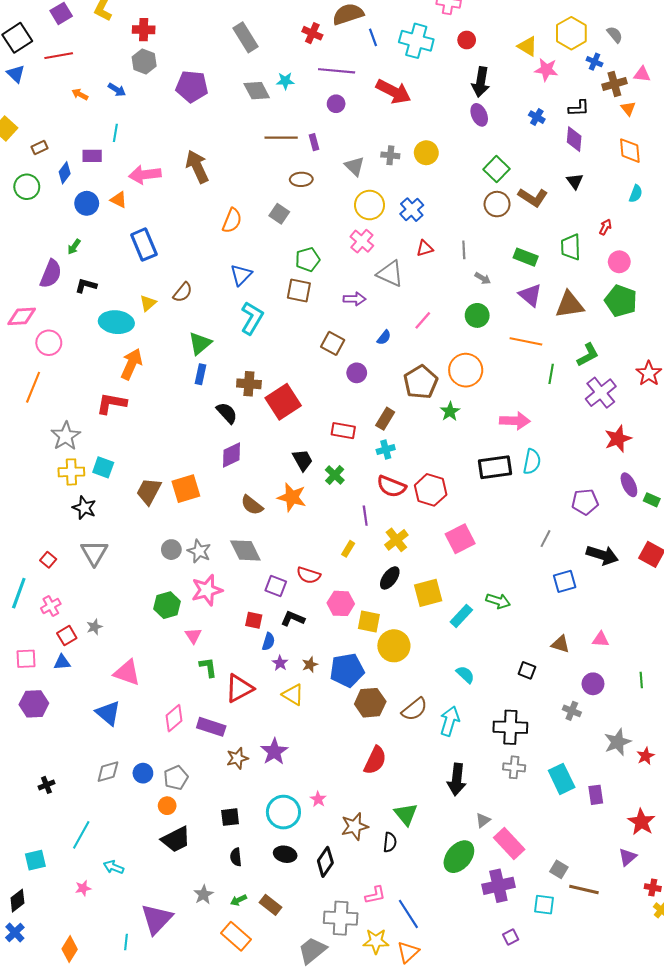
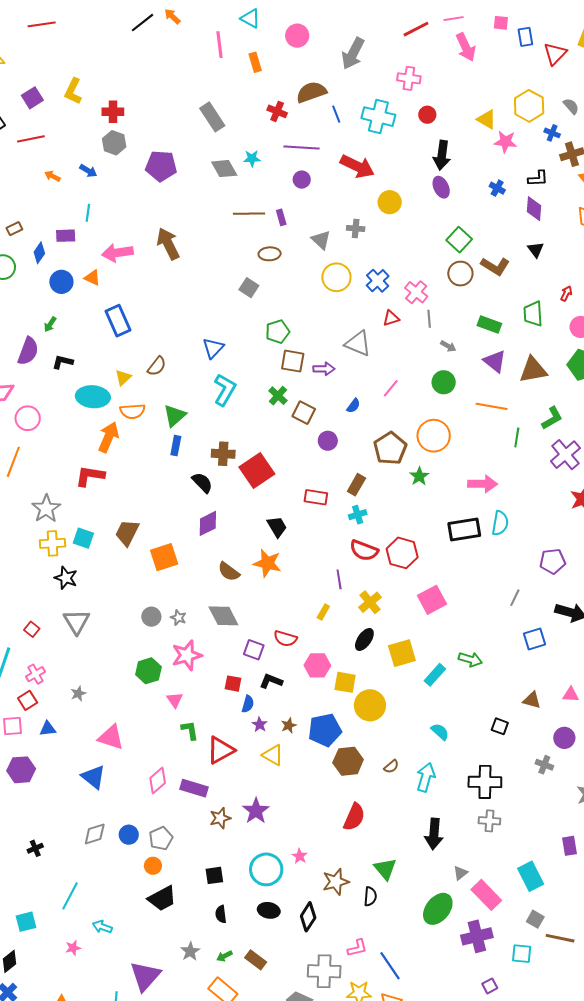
yellow circle: (426, 153) -> (390, 202), moved
orange semicircle: (232, 221) -> (132, 411), moved, turned 65
pink cross: (362, 241) -> (416, 292), moved
brown square: (299, 290) -> (293, 361), moved
green cross: (335, 475) -> (278, 396), moved
brown trapezoid: (149, 491) -> (127, 533), moved
gray star: (199, 551) -> (178, 618), size x0.7
red square: (67, 636) -> (28, 700), moved
brown semicircle: (414, 709) -> (391, 767), size x0.6
cyan rectangle: (562, 779) -> (531, 876), moved

